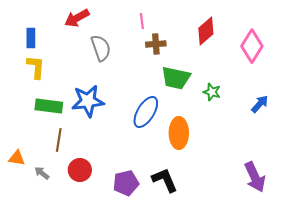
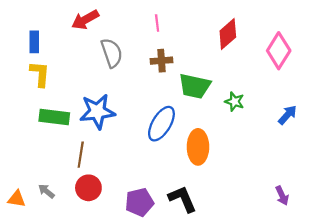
brown cross: (156, 44) -> (161, 61), moved
brown line: (59, 140) -> (81, 155), moved
orange triangle: (17, 158) -> (17, 199), moved
purple arrow: (255, 177) -> (282, 196), size x0.6

